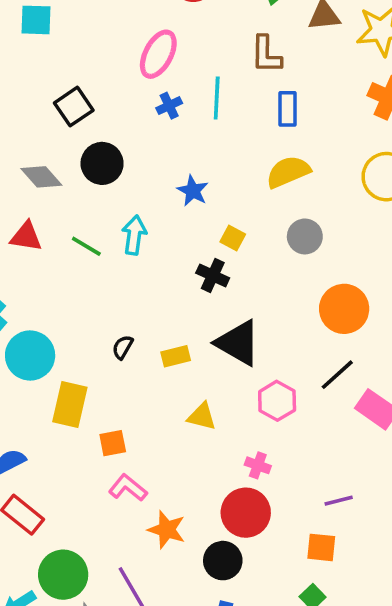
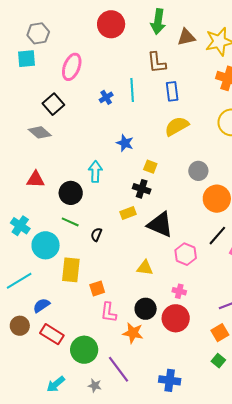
pink ellipse: (158, 54) -> (72, 67), moved
black circle: (102, 163) -> (71, 193), moved
gray diamond: (41, 177) -> (40, 132), moved
gray circle: (305, 236) -> (198, 171), moved
green line: (86, 246) -> (70, 222), moved
yellow rectangle: (176, 356) -> (128, 213), moved
pink L-shape: (128, 488) -> (109, 312), turned -115
orange square: (321, 547) -> (220, 333), turned -30
black circle: (223, 561) -> (146, 309), moved
green circle: (63, 575) -> (84, 350), moved

